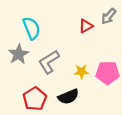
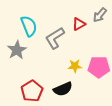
gray L-shape: (49, 62) -> (55, 38), moved

